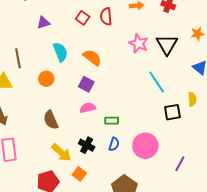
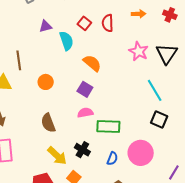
cyan semicircle: (60, 52) -> (66, 41), moved
black square: (172, 112) -> (159, 119), moved, turned 30
green rectangle: (112, 121) -> (108, 126), size x1.6
blue semicircle: (114, 144) -> (112, 159), moved

